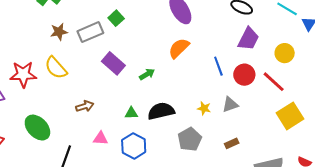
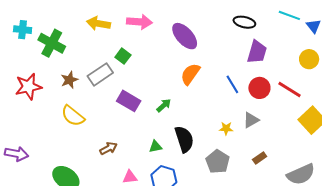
yellow circle: (285, 53) -> (309, 59), moved
red star: (23, 74) -> (28, 87), moved
black semicircle: (161, 111) -> (184, 139), turned 96

